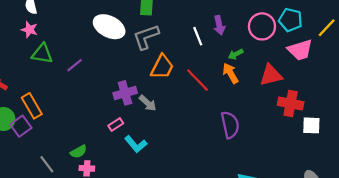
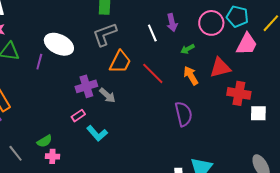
white ellipse: (109, 27) -> (59, 44), moved
pink trapezoid: (300, 50) -> (247, 44), turned -45
purple line: (74, 65) -> (39, 62), turned -35
orange arrow: (230, 73) -> (191, 76), moved

